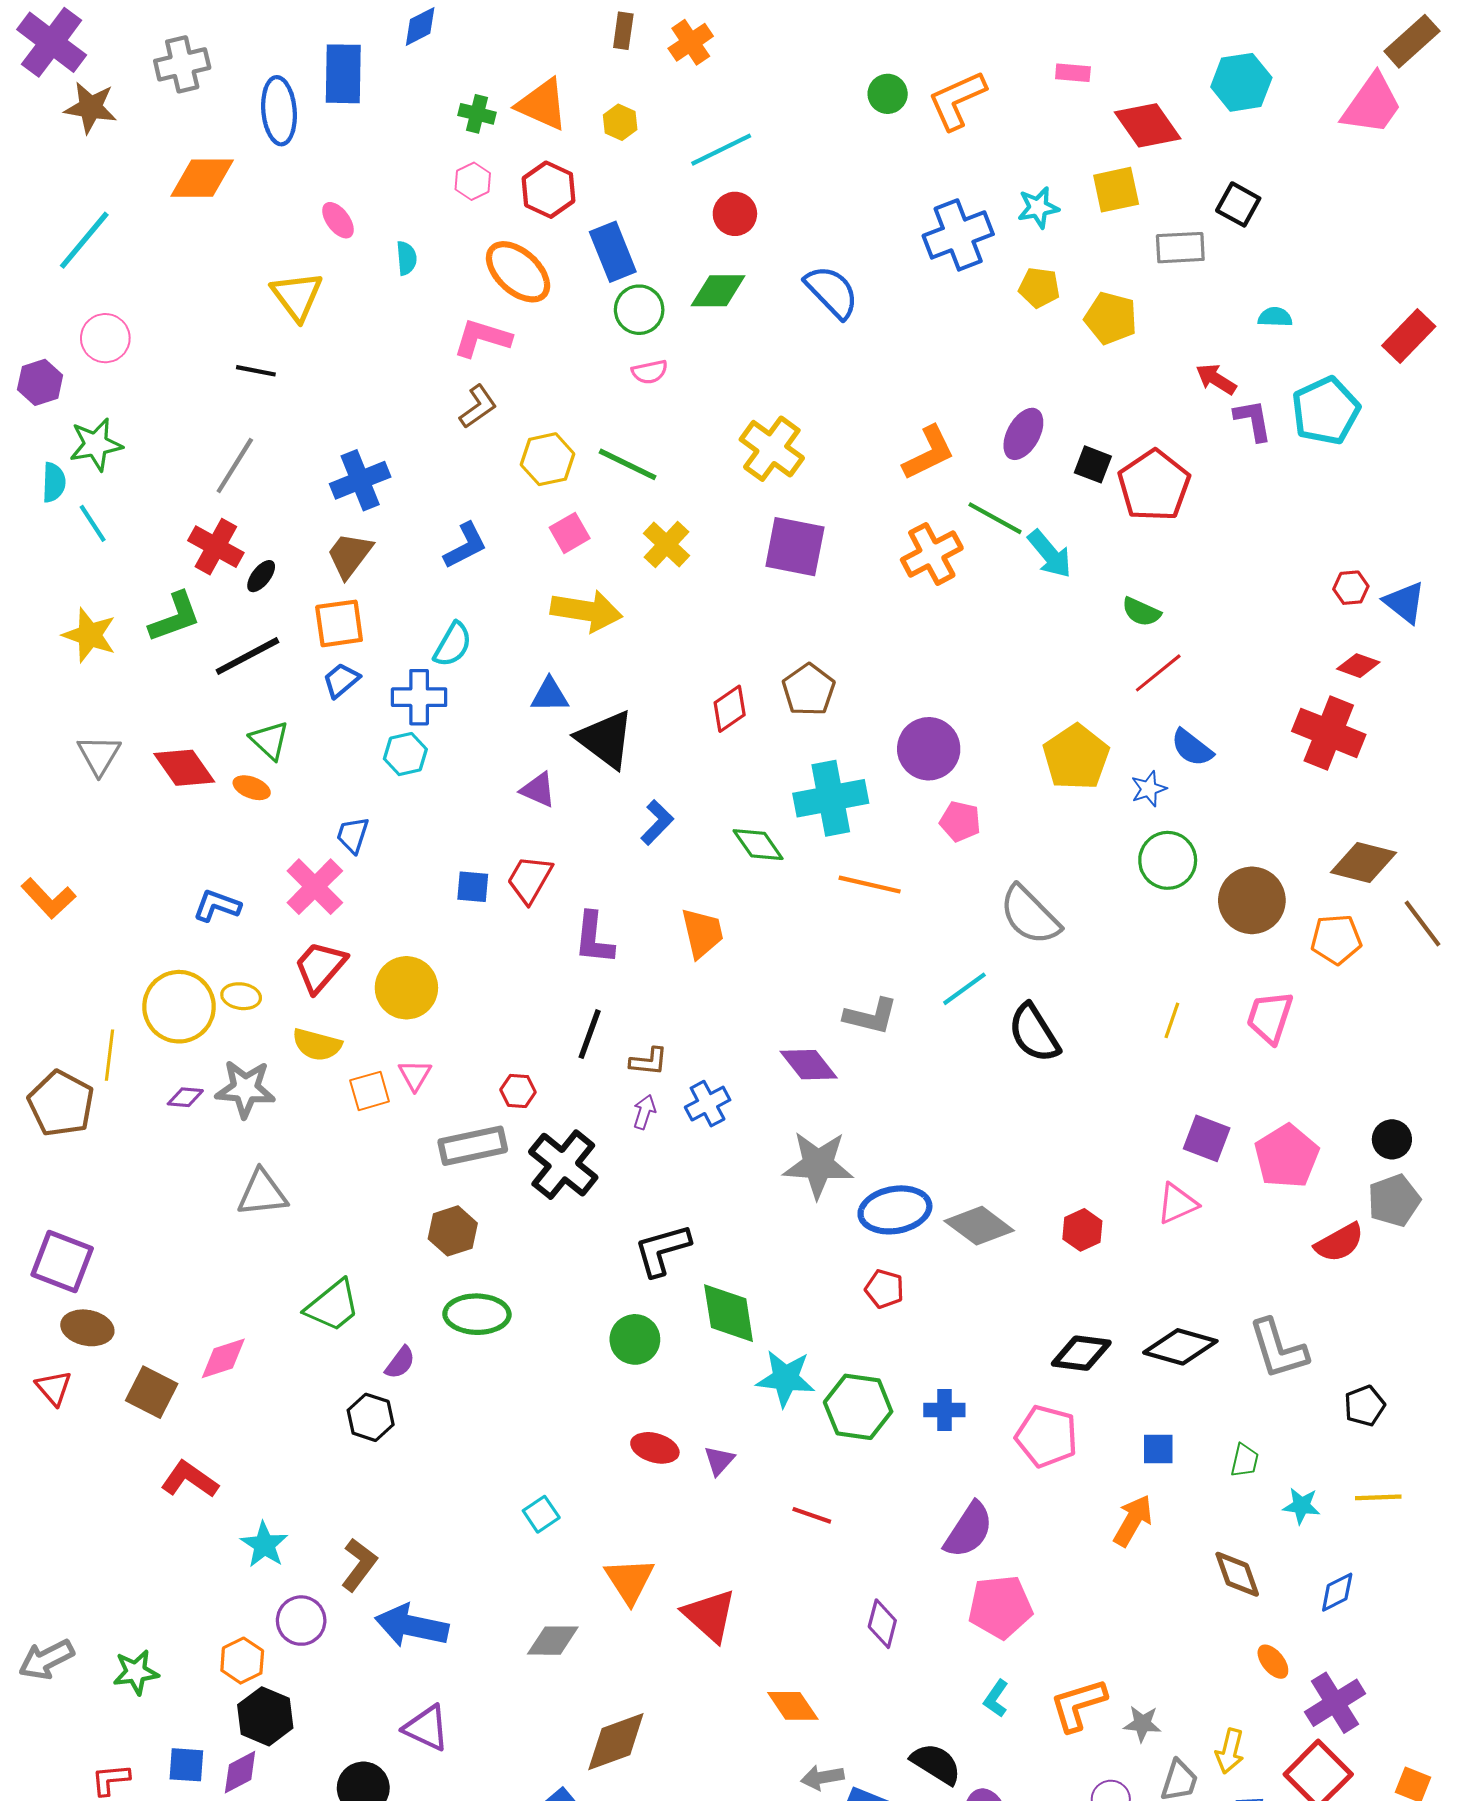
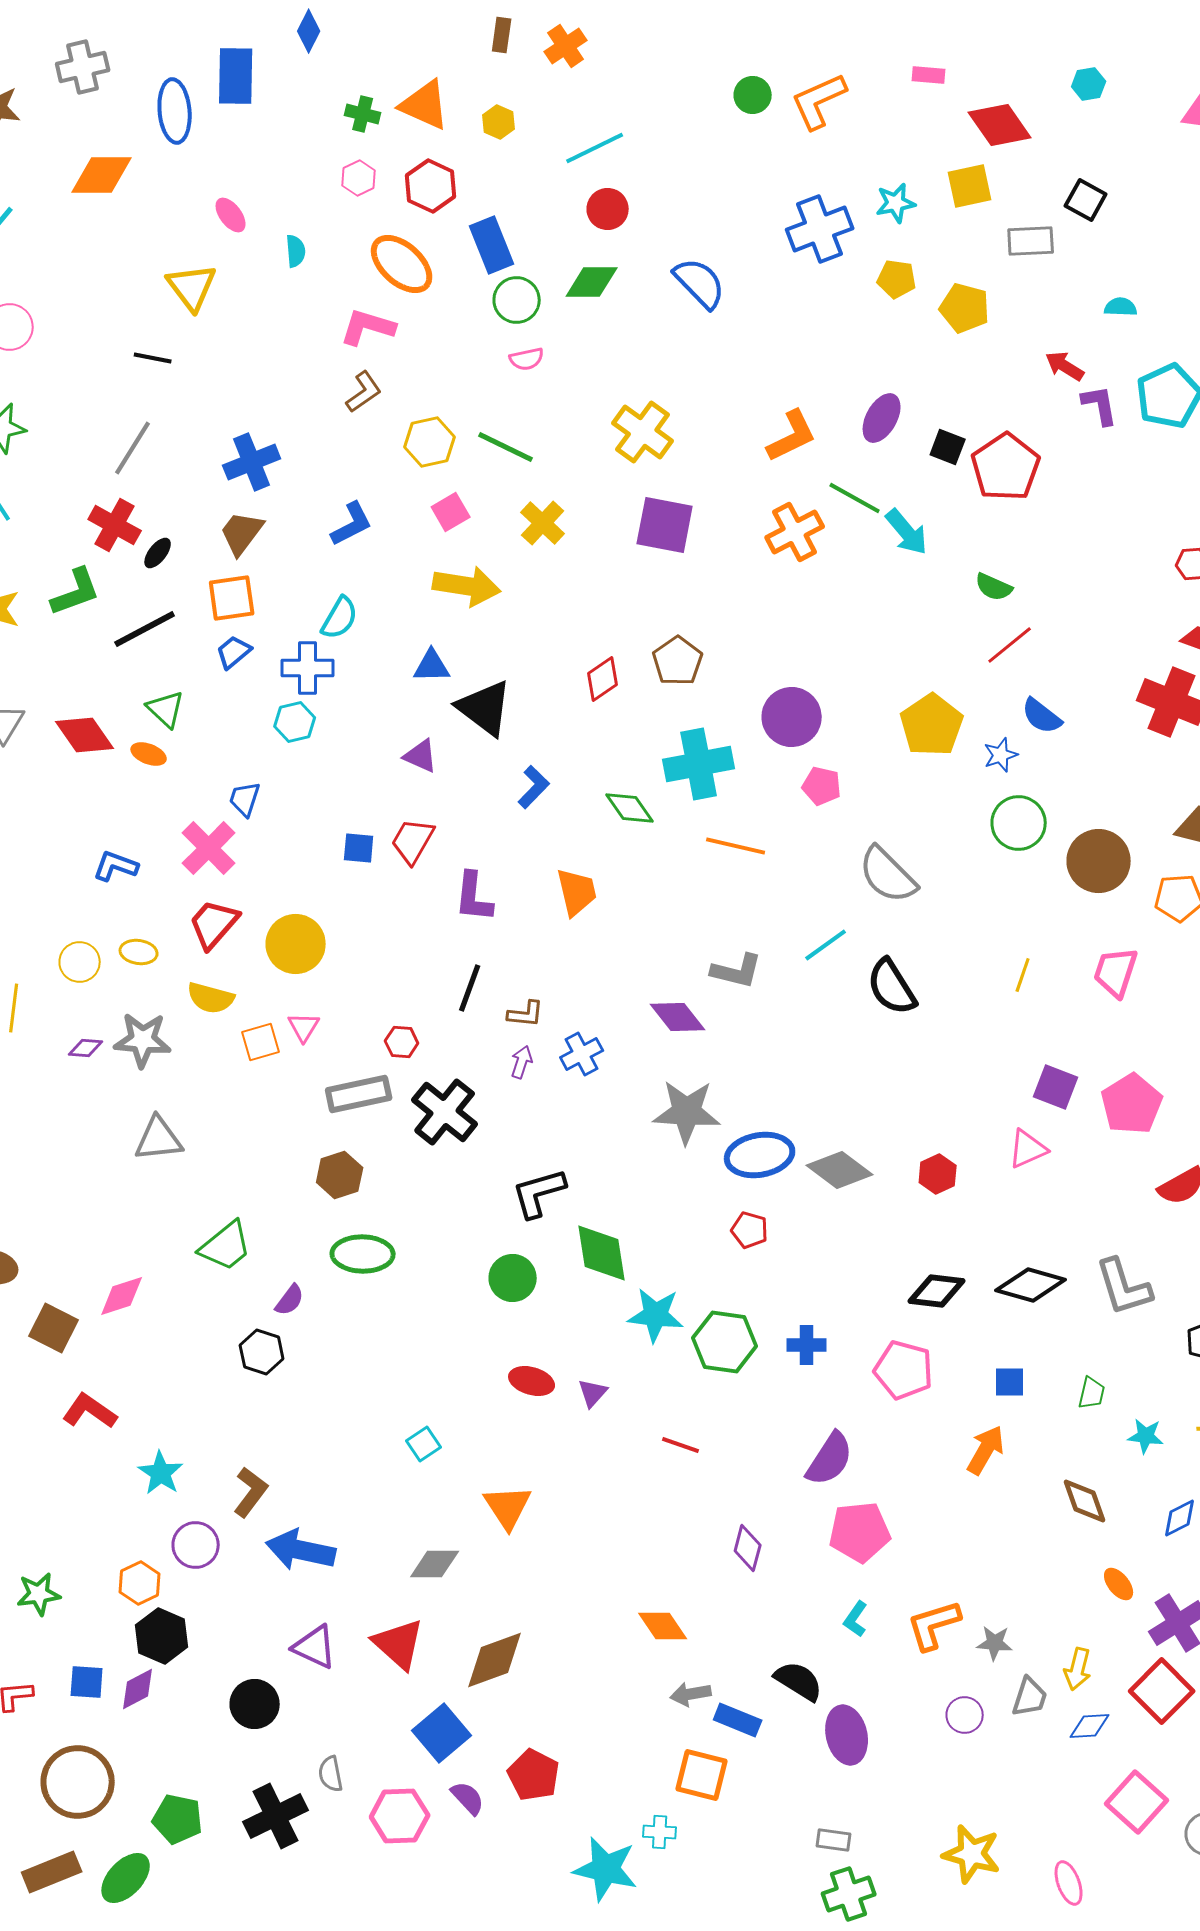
blue diamond: (420, 26) -> (309, 31), turned -36
cyan hexagon: (1241, 82) -> (1089, 84), size x0.6
yellow circle: (179, 1007) -> (80, 962), size x0.6
red triangle: (710, 1615) -> (399, 1644), moved

